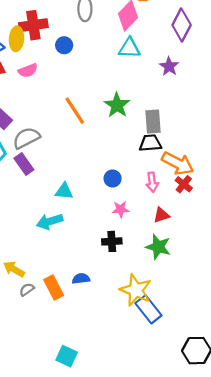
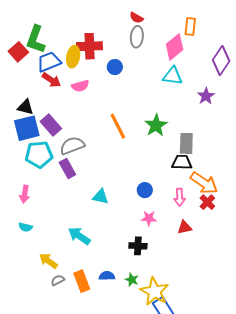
cyan arrow: (50, 222) -> (79, 236), moved, turned 45
green star: (158, 247) -> (132, 280), moved, size x0.6

